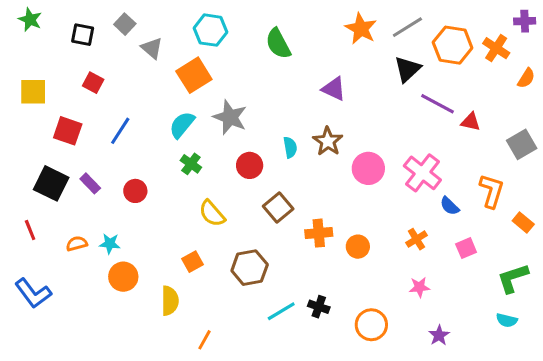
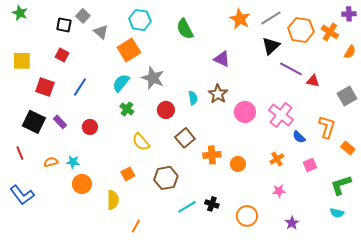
black square: (83, 35) -> (64, 25), moved

